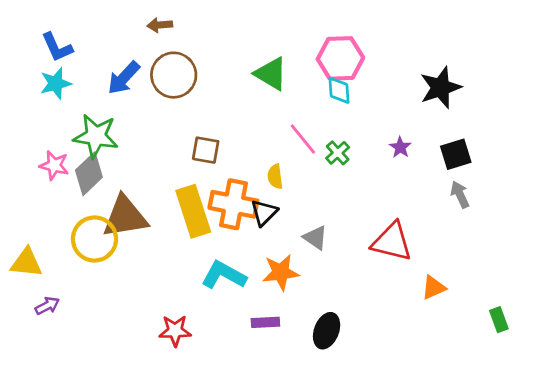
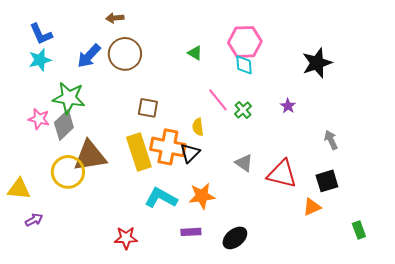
green triangle: (271, 74) -> (195, 53), size x0.6
black square: (456, 154) -> (327, 181), moved
gray triangle: (315, 238) -> (244, 163), moved
black ellipse: (327, 331) -> (235, 238), turned 30

